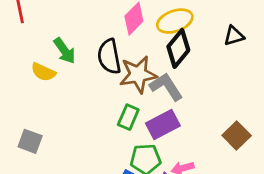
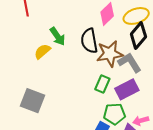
yellow semicircle: (43, 72) -> (42, 51), turned 114
gray square: (30, 141) -> (32, 101), size x1.4

